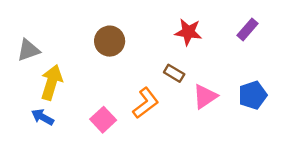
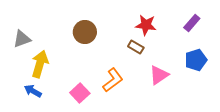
brown rectangle: (174, 73) -> (136, 47), moved
blue pentagon: (253, 95) -> (196, 60), moved

